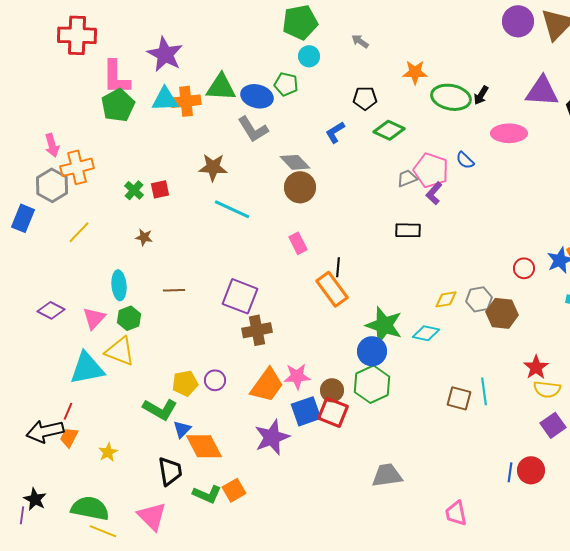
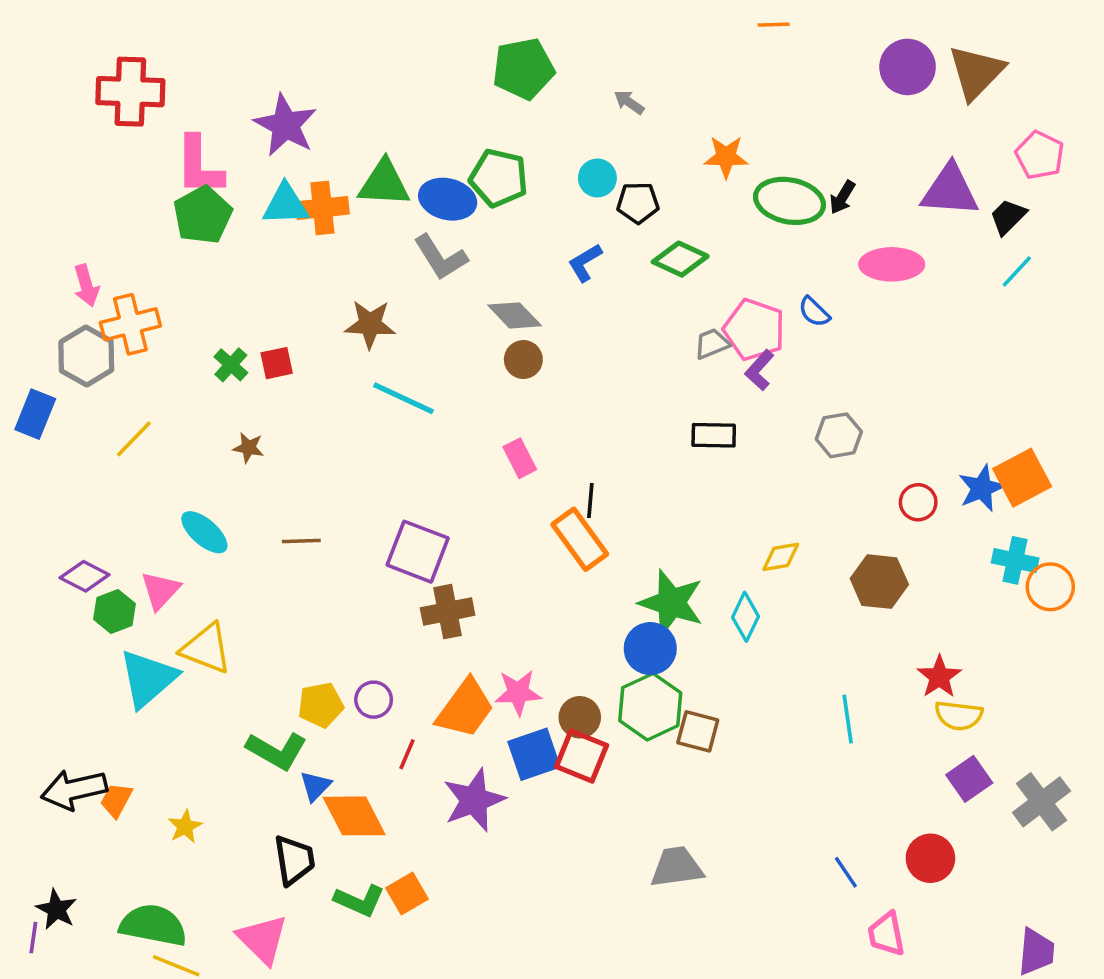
cyan circle: (309, 56) -> (597, 178), moved
green pentagon: (286, 84) -> (499, 178), size x1.4
brown circle: (300, 187) -> (523, 360), size x0.7
cyan ellipse: (119, 285) -> (204, 532), turned -44
gray hexagon: (479, 299) -> (839, 435), moved
green hexagon: (129, 318) -> (115, 612), moved
cyan diamond: (426, 333) -> (745, 617), turned -76
cyan triangle: (87, 368) -> (148, 678), turned -30
brown square: (459, 398) -> (698, 731), moved
red line: (68, 411) -> (407, 754), moved
blue line: (510, 472) -> (846, 872), moved, turned -42
pink trapezoid: (456, 513) -> (886, 934), moved

